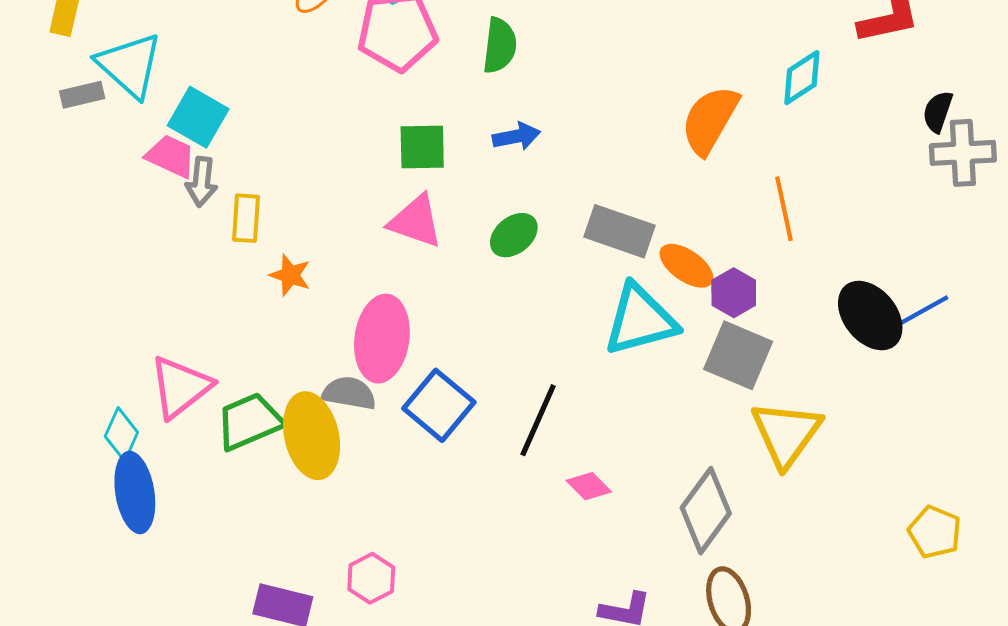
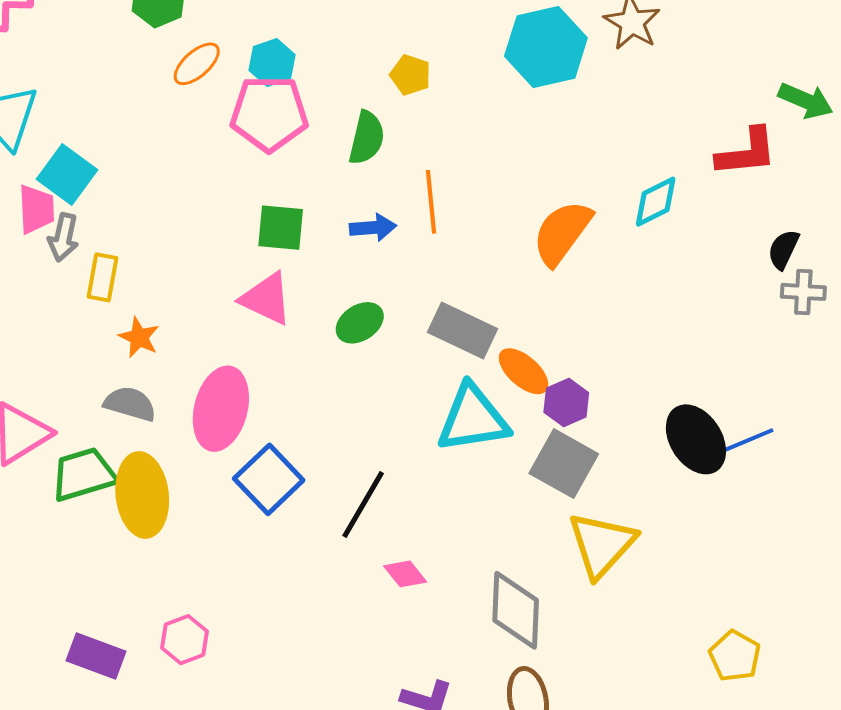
gray cross: (963, 153) -> (803, 292), size x0.7
pink trapezoid: (171, 156) -> (36, 209), turned 56
orange line: (784, 209) -> (431, 202), moved
gray semicircle: (349, 393) -> (130, 404), moved
gray diamond: (706, 511) -> (516, 610), turned -40

